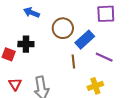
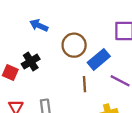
black cross: (26, 44) -> (31, 61), turned -35

